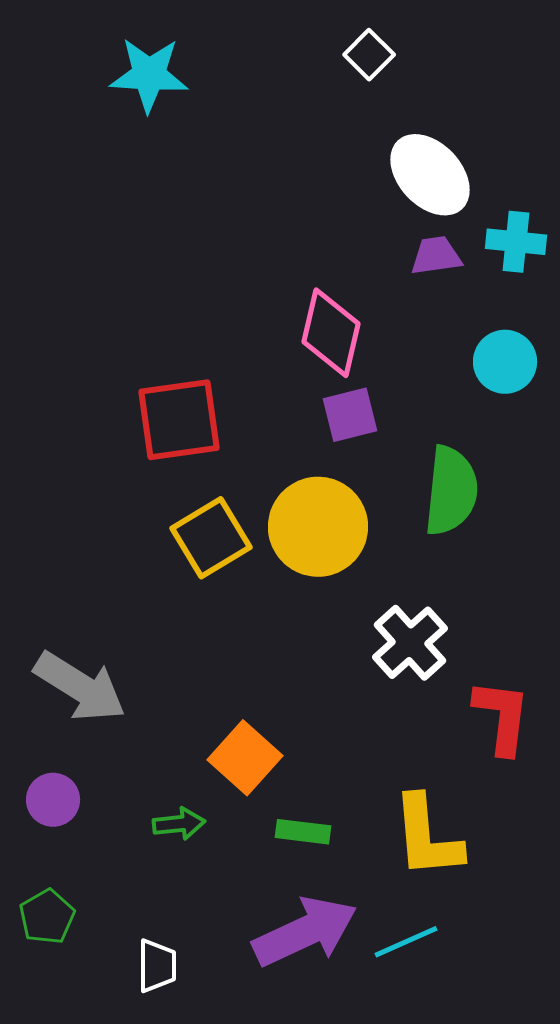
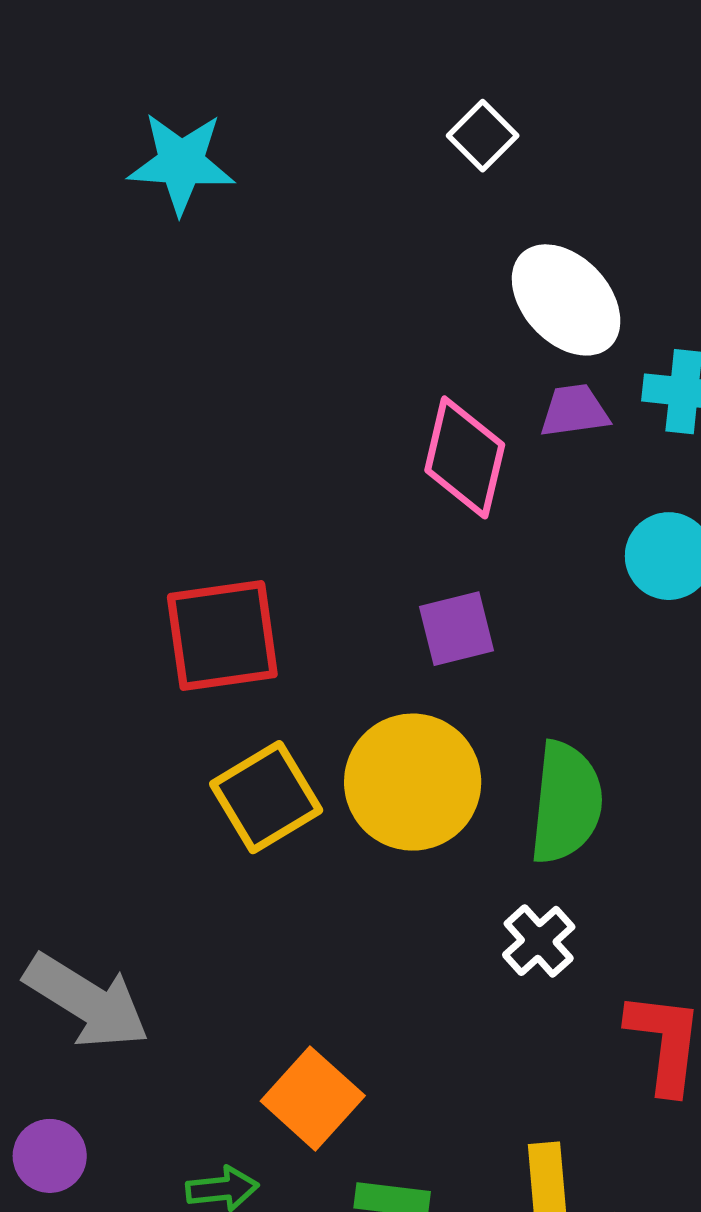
pink diamond: (331, 333) -> (465, 457), moved
green semicircle: (451, 491) -> (566, 803), moved
white cross: (410, 643) -> (539, 941), size x0.7

